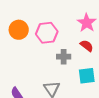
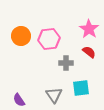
cyan square: (87, 76) -> (81, 88), moved

